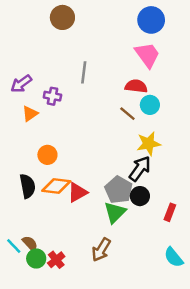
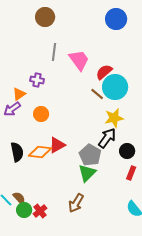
pink trapezoid: (147, 55) -> (79, 60), moved
gray line: (84, 72) -> (54, 52), moved
purple arrow: (21, 84) -> (12, 109), moved
red semicircle: (136, 86) -> (104, 72), turned -48
cyan circle: (150, 105) -> (115, 87), size x1.6
orange circle: (47, 155) -> (41, 114), moved
red triangle: (77, 192) -> (57, 145), moved
black circle: (140, 196) -> (127, 151), moved

